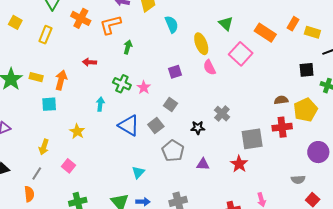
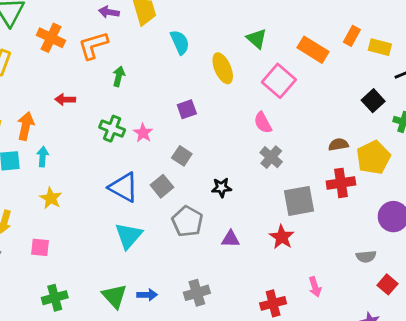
pink semicircle: (209, 67) -> (263, 123), moved
black square: (307, 70) -> (373, 101), turned -35
cyan arrow: (100, 104) -> (43, 157), moved
gray cross: (222, 114) -> (271, 157), moved
pink square: (68, 166) -> (40, 247), turned -32
cyan triangle: (138, 172) -> (129, 236), moved, size x1.5

